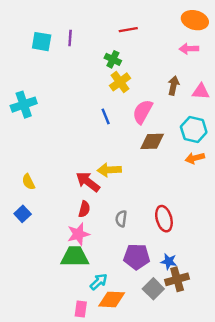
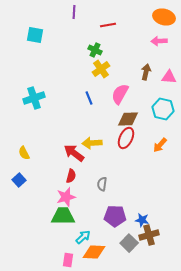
purple line: (70, 38) -> (74, 12), moved
cyan cross: (24, 105) -> (34, 98), moved
orange arrow: (195, 158) -> (160, 145), moved, turned -35
red ellipse: (164, 219) -> (126, 138), moved, turned 40

